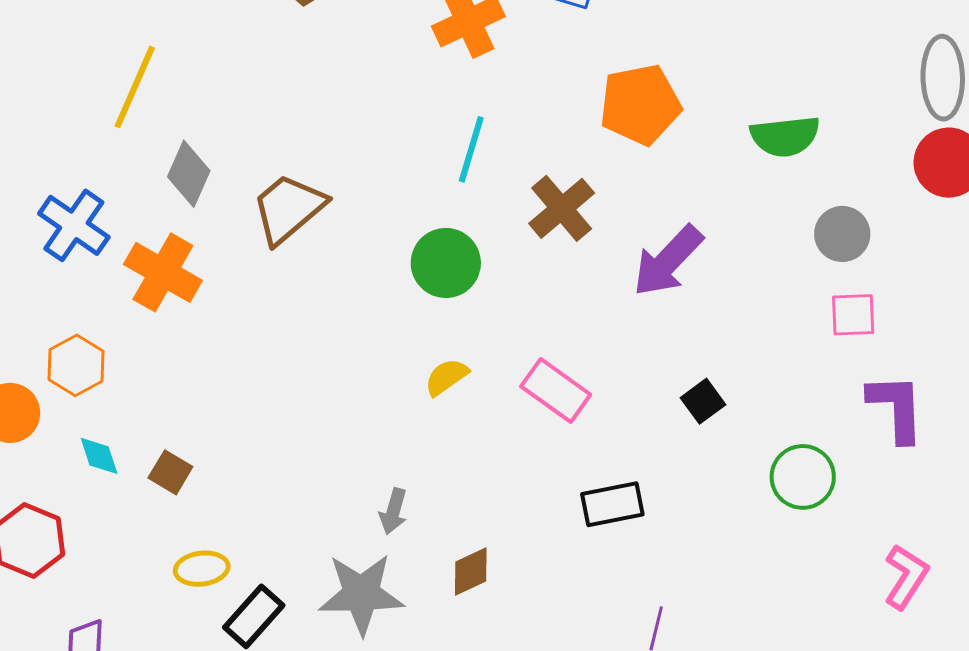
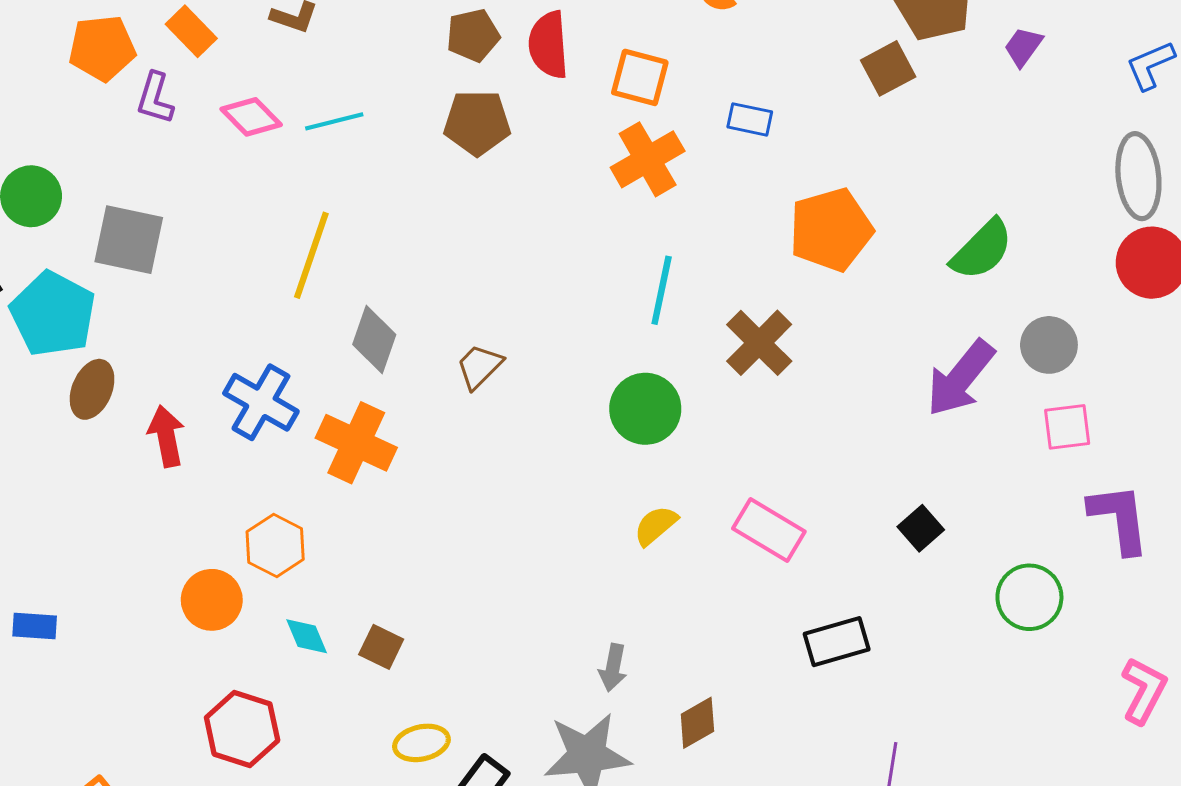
green semicircle: (785, 136) -> (982, 250), turned -34
brown trapezoid: (289, 209) -> (479, 367), size x0.6
purple arrow: (668, 261) -> (960, 378), moved

